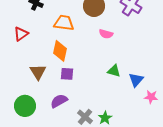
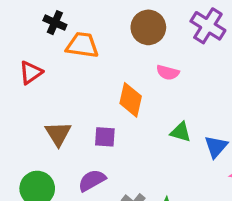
orange trapezoid: (64, 23) -> (82, 45), moved
orange diamond: (60, 51) -> (131, 100), moved

